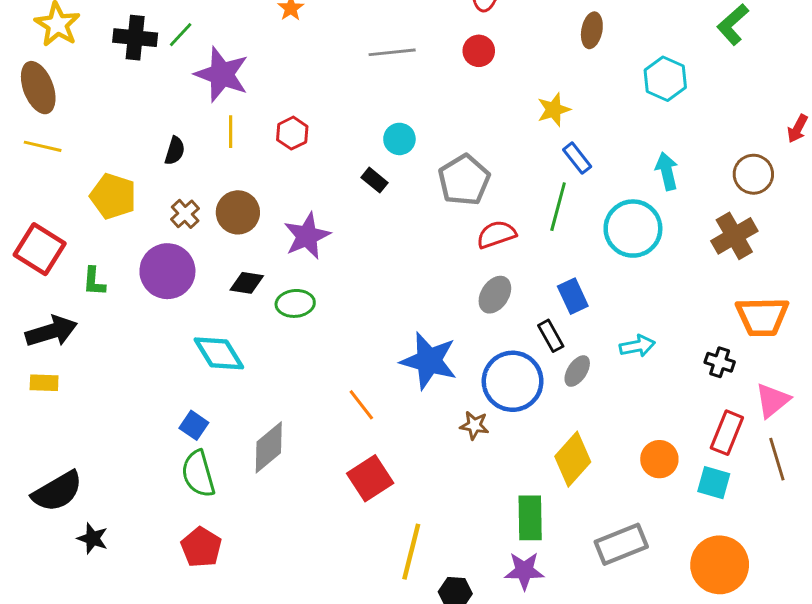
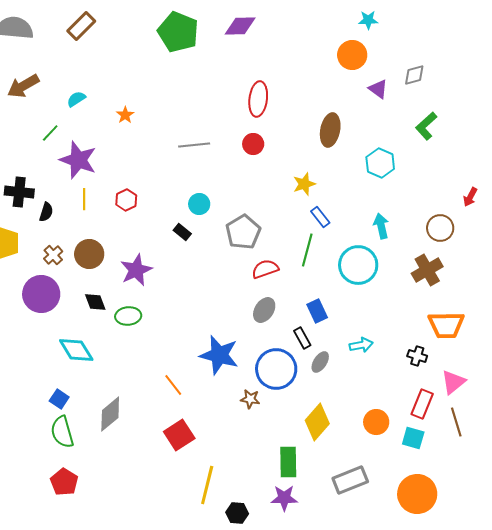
brown ellipse: (592, 30) -> (330, 130), size x1.4
black cross: (135, 38) -> (19, 192), moved
black diamond: (247, 283) -> (95, 302), turned 60

